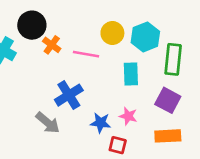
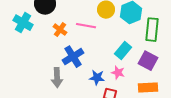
orange cross: (52, 45) -> (60, 30), moved
cyan rectangle: (131, 74) -> (123, 51), moved, turned 42
gray arrow: (48, 123) -> (57, 78), turned 48

